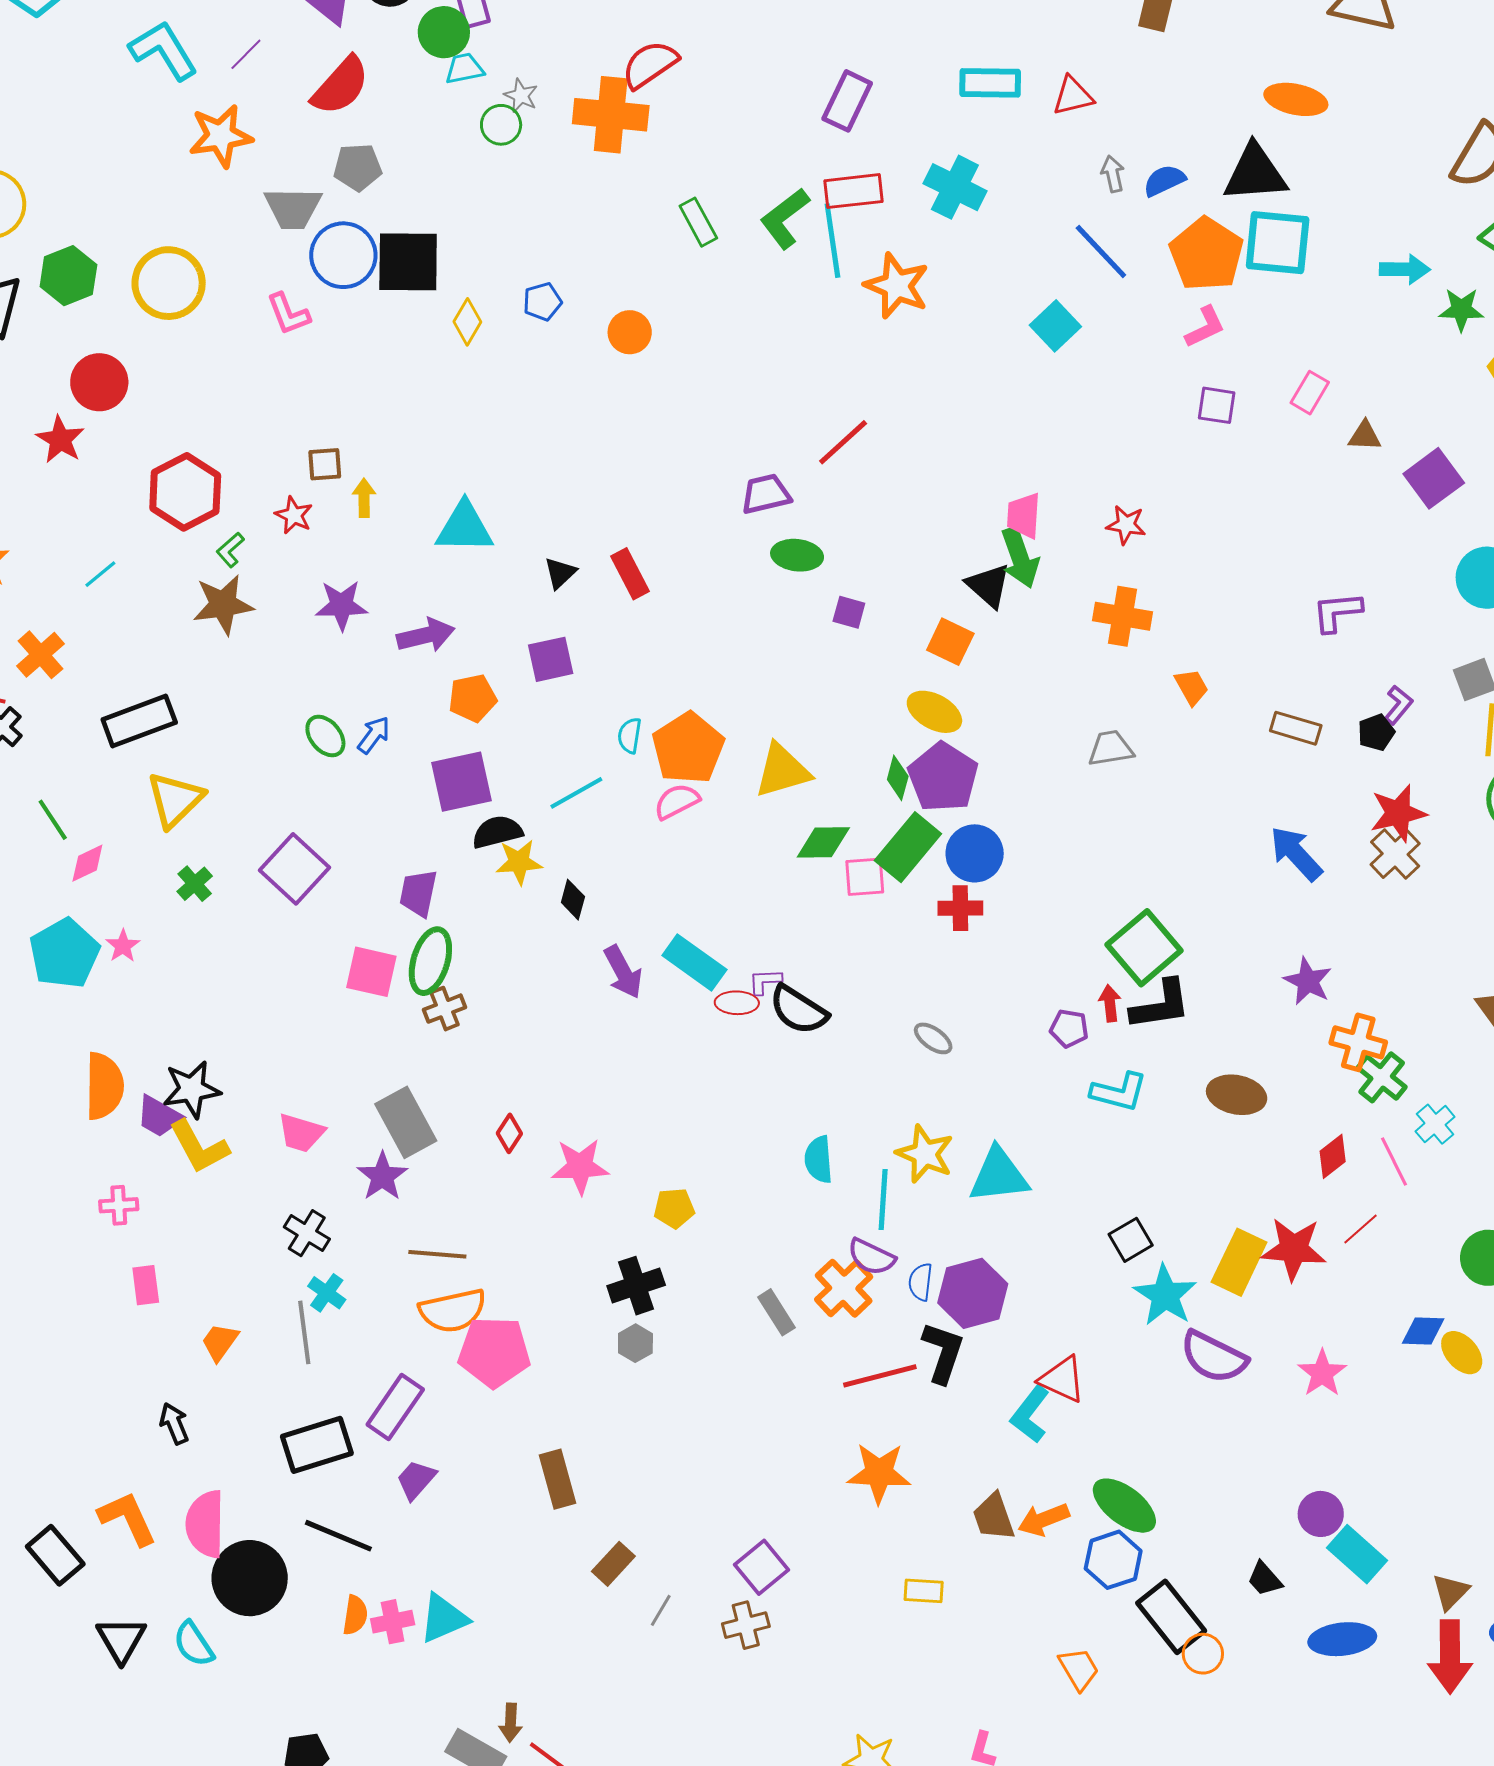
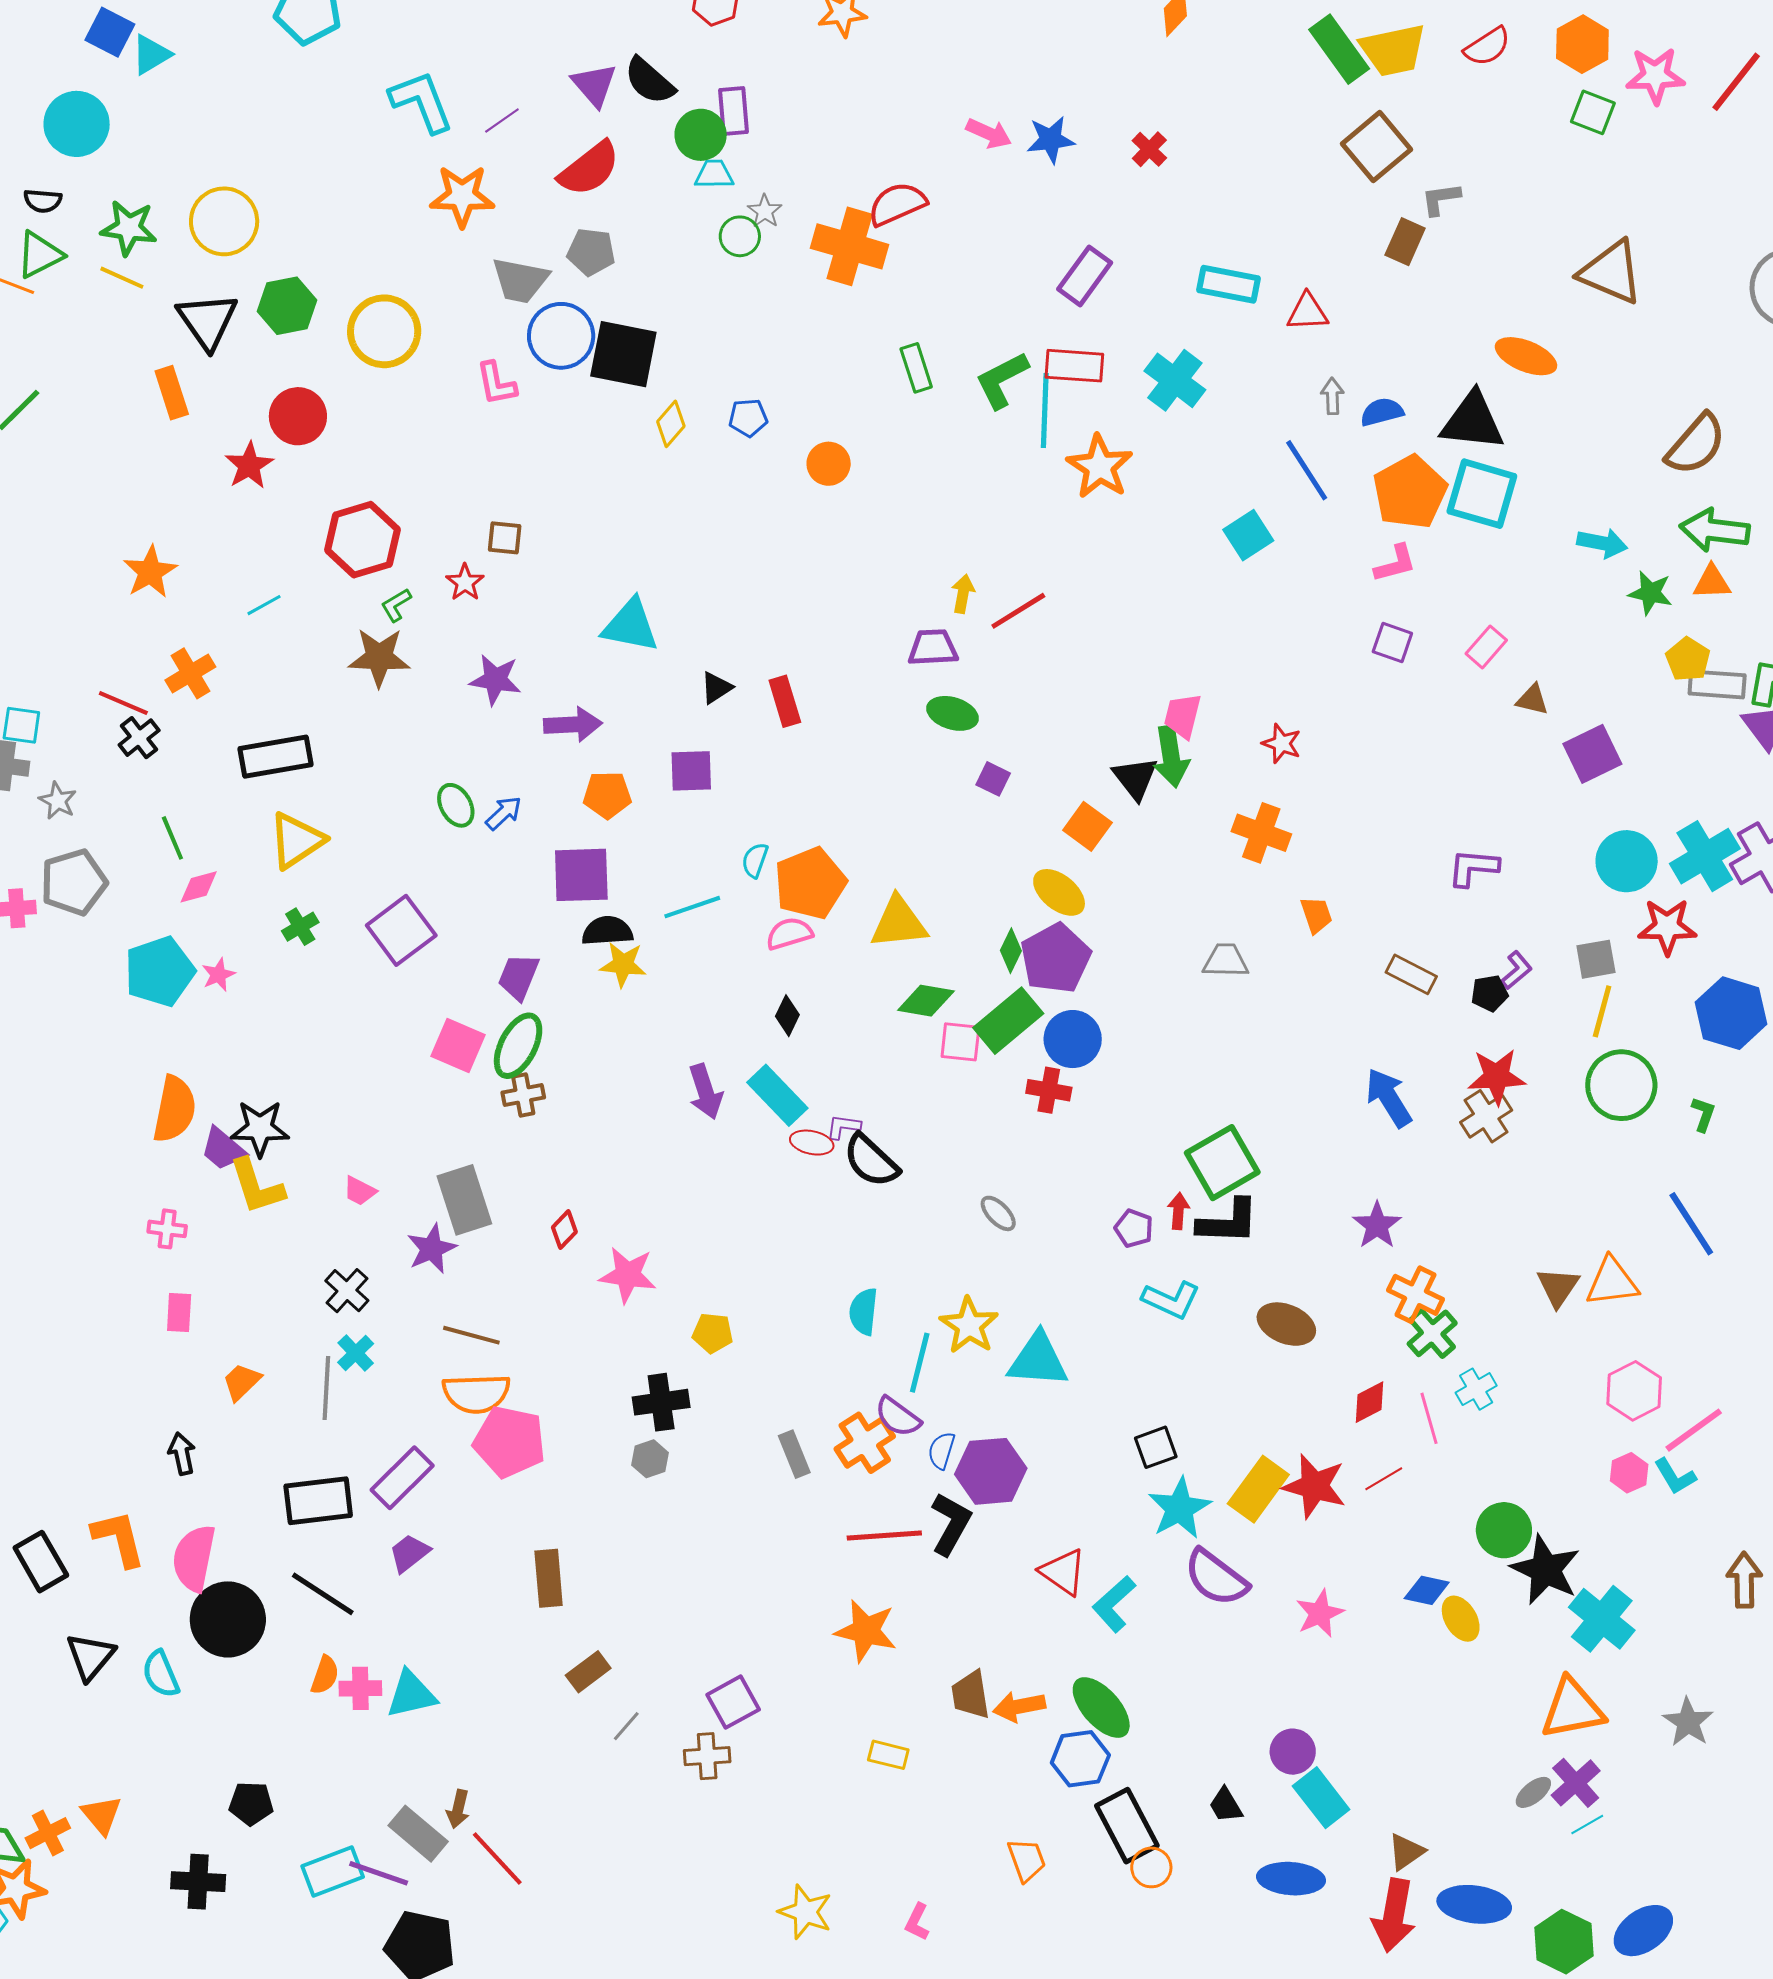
yellow arrow: (364, 498) -> (963, 594), moved
black diamond: (573, 900) -> (787, 1016), moved
pink trapezoid: (301, 1133) -> (360, 1191), size x0.7
cyan L-shape: (1030, 1414) -> (1114, 1604), moved

